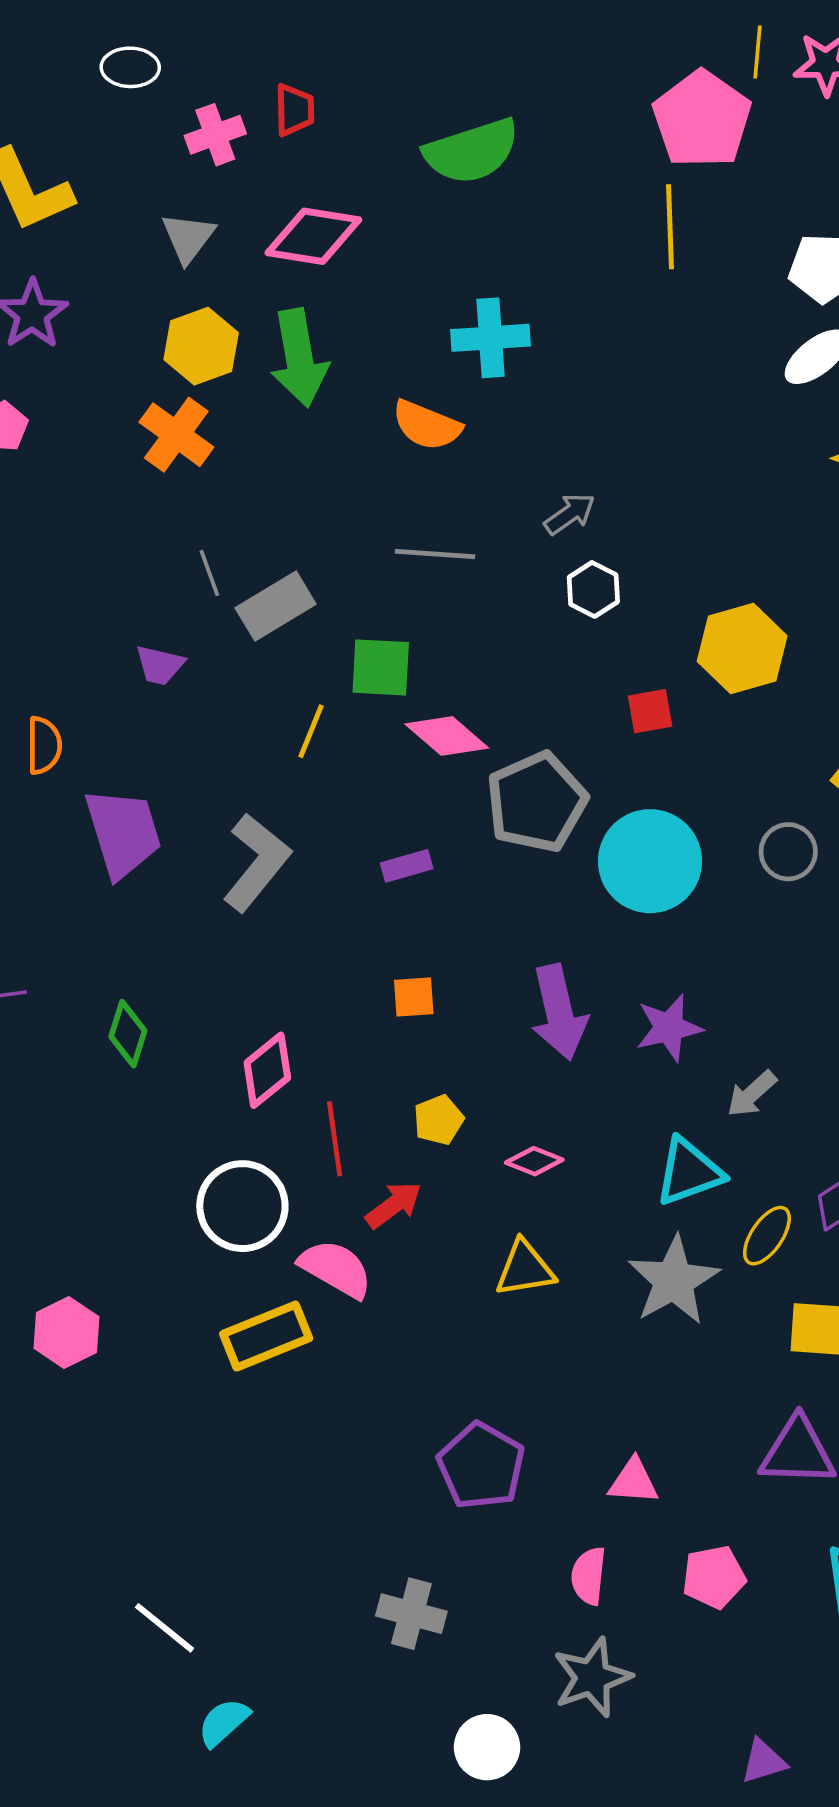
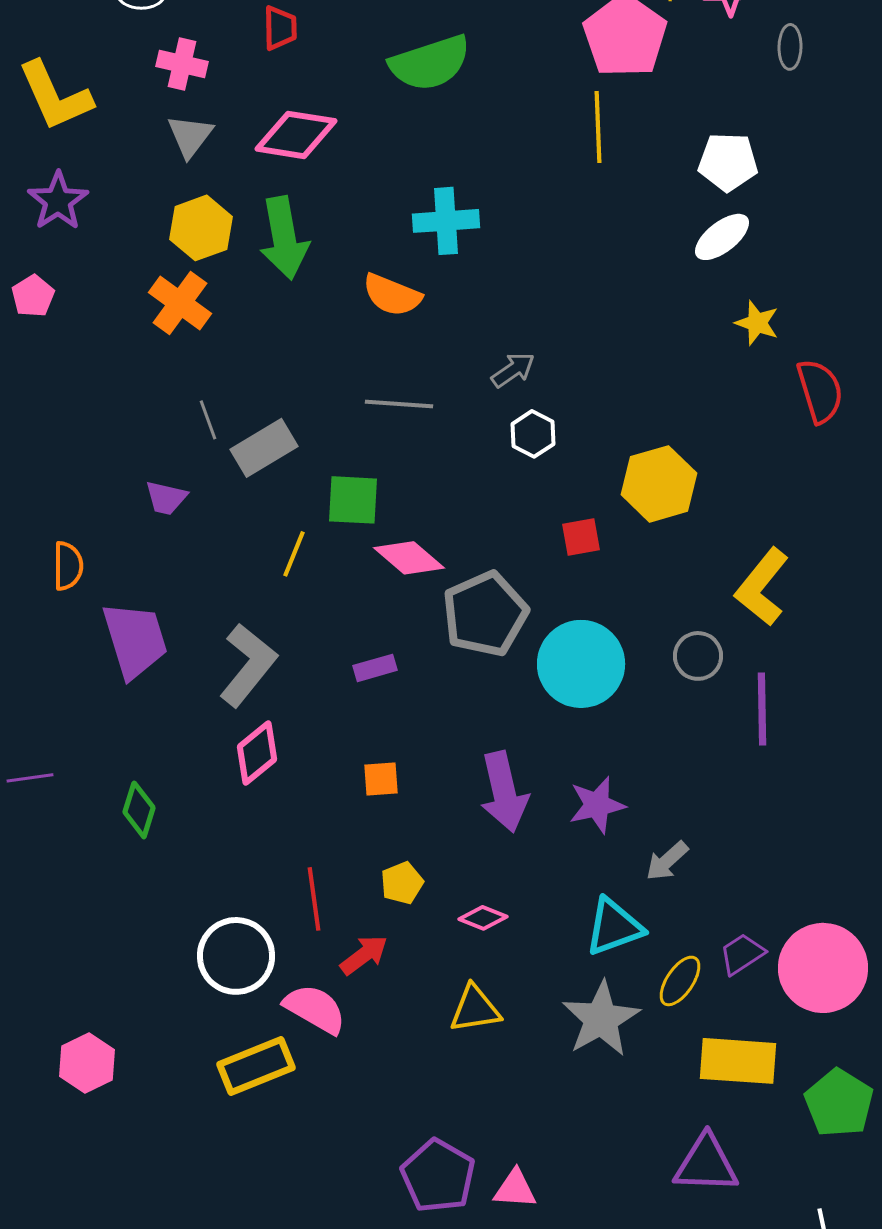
pink cross: (215, 135) -> (182, 64), moved, turned 33
pink diamond: (267, 1070) -> (257, 753), moved
pink triangle: (633, 1481) -> (515, 1189), moved

